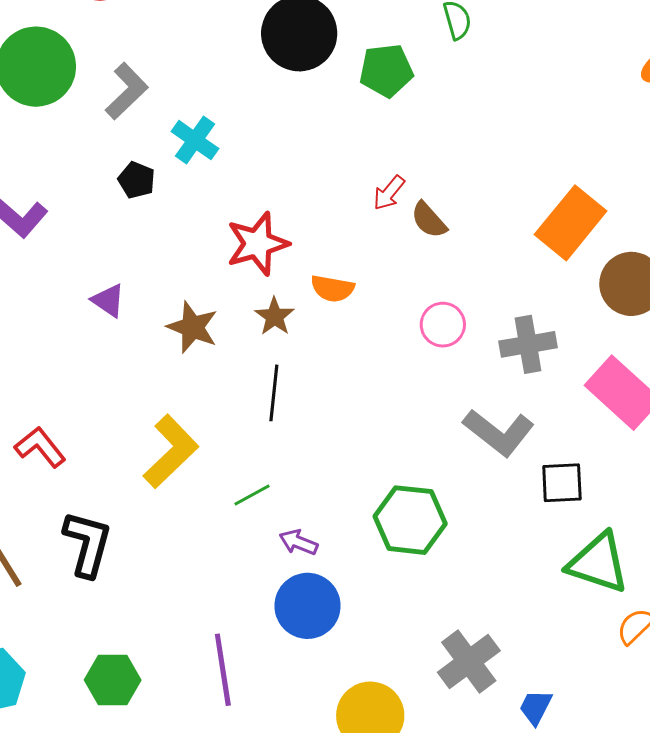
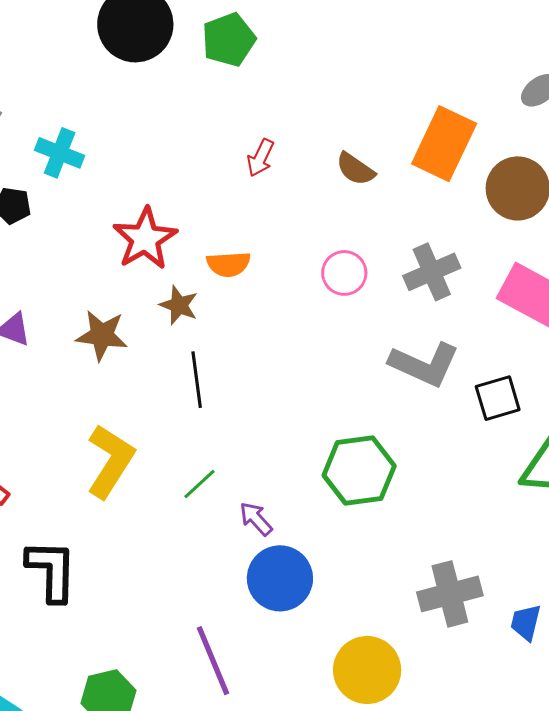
brown semicircle: (429, 220) -> (355, 169), moved
purple arrow: (298, 542) -> (256, 519), turned 39
gray cross: (469, 662) -> (450, 594), turned 36

